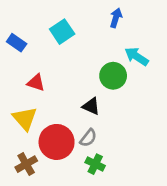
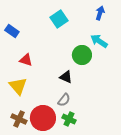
blue arrow: (116, 18) -> (100, 13), moved
cyan square: (62, 32) -> (59, 19), moved
red circle: (57, 142) -> (43, 118), moved
brown cross: (26, 164) -> (19, 119), turned -35

